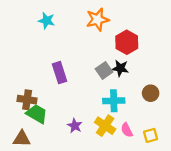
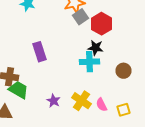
gray square: (104, 70) -> (80, 17), moved
cyan cross: (114, 101) -> (90, 62), moved

